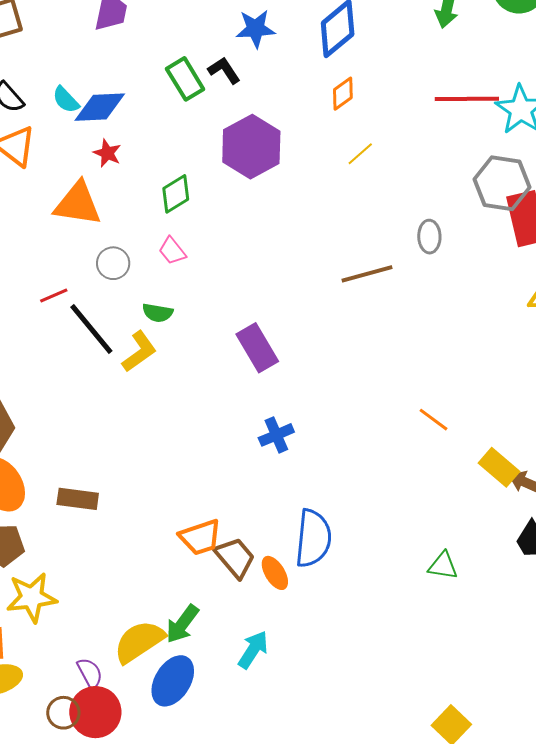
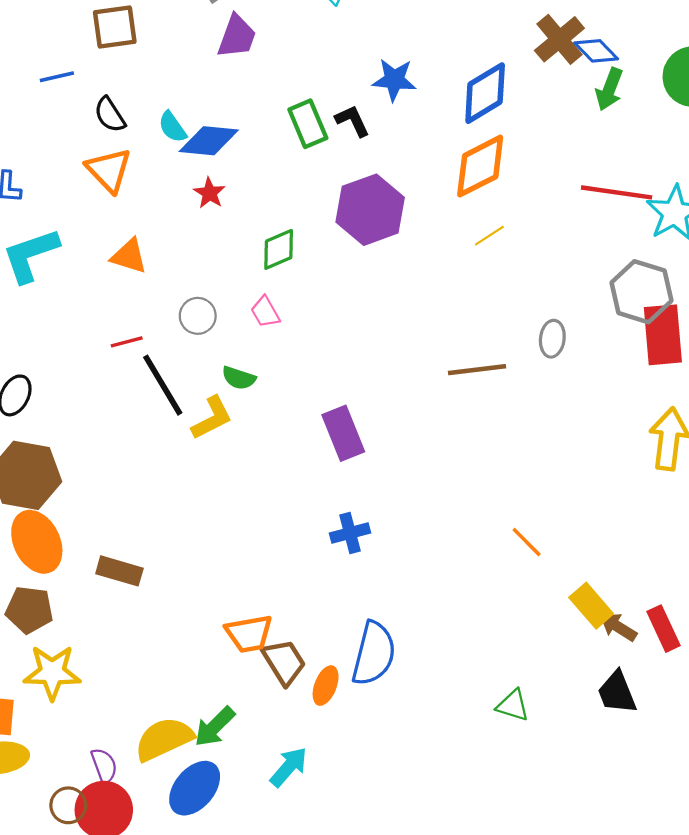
orange diamond: (343, 94) -> (480, 166), size x1.8
orange triangle: (78, 204) -> (129, 256), moved, size x0.7
orange ellipse: (275, 573) -> (326, 686), turned 44

